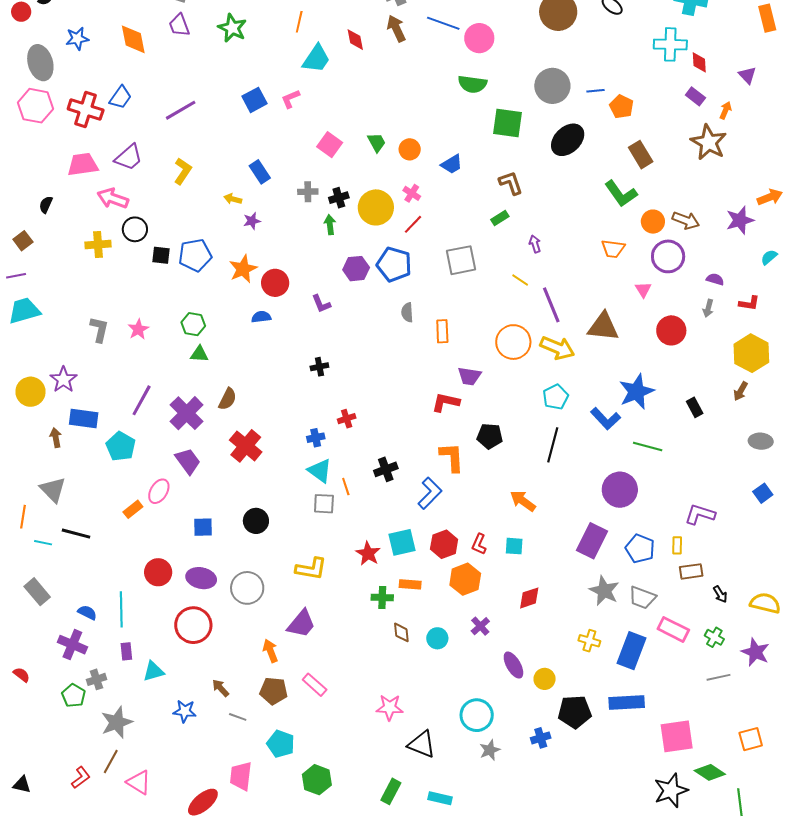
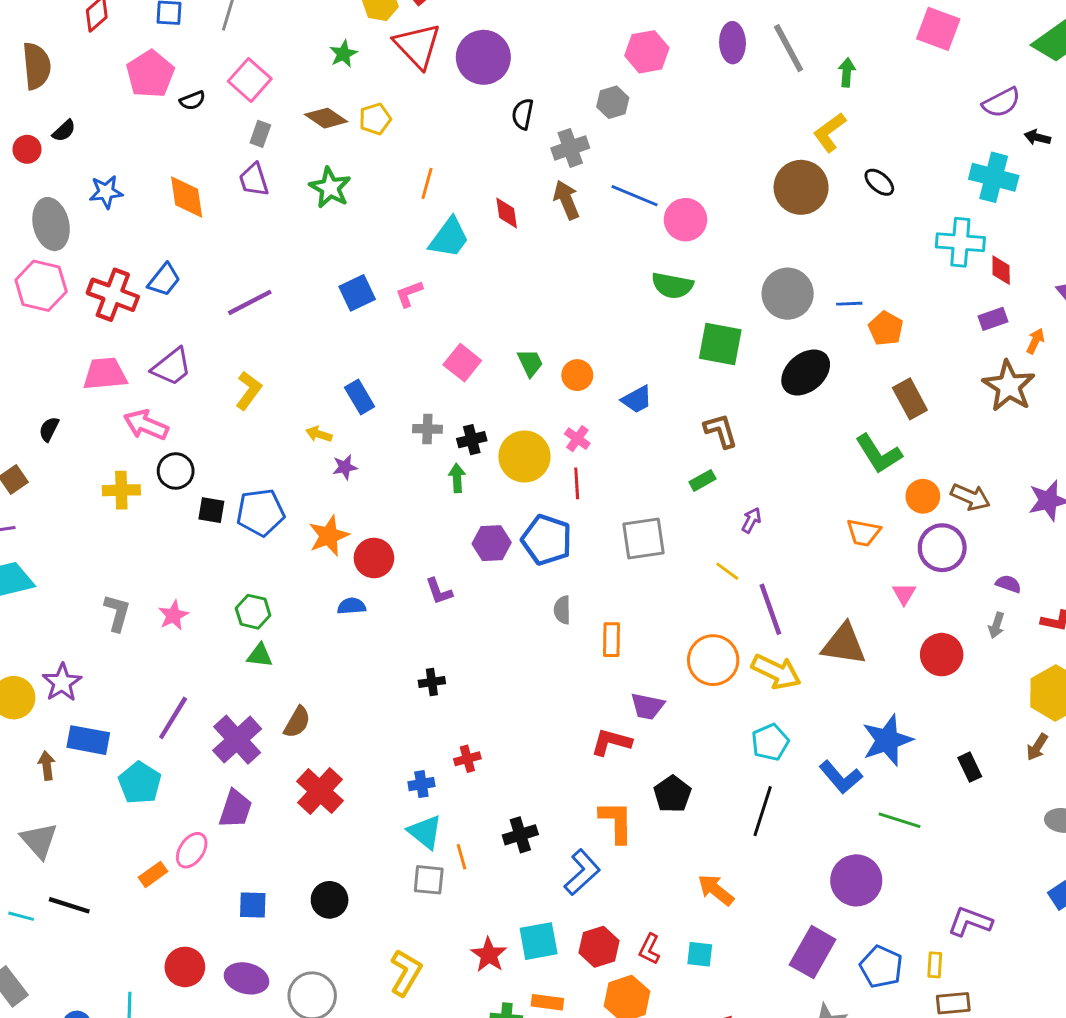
purple rectangle: (695, 96) -> (993, 319), turned -60
red line: (413, 224) -> (577, 483), turned -50
purple arrow: (535, 244) -> (751, 520), turned 42
black pentagon: (490, 436) -> (672, 794), turned 30
purple trapezoid: (188, 461) -> (235, 809), turned 52
yellow L-shape: (311, 569) -> (406, 973), turned -72

